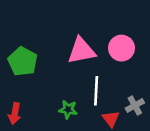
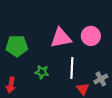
green pentagon: (23, 61) -> (17, 46), turned -30
green star: (68, 109) -> (42, 72), moved

